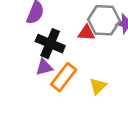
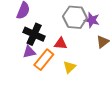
red triangle: (86, 33) -> (61, 44), moved

